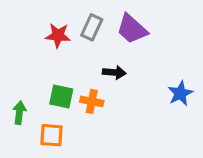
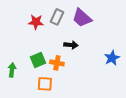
green square: (61, 97) -> (38, 60), turned -35
orange square: (52, 135) -> (45, 84), moved

